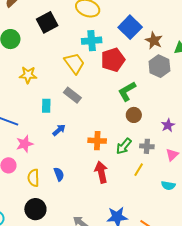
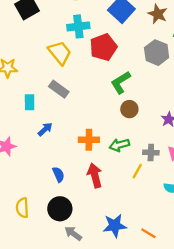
brown star: (154, 41) -> (158, 14), moved
green arrow: (124, 146) -> (119, 145), turned 36
gray cross: (147, 146) -> (151, 152), moved
blue semicircle: (59, 174) -> (58, 175), moved
yellow semicircle: (33, 178) -> (22, 208), moved
black circle: (35, 209) -> (60, 209), moved

